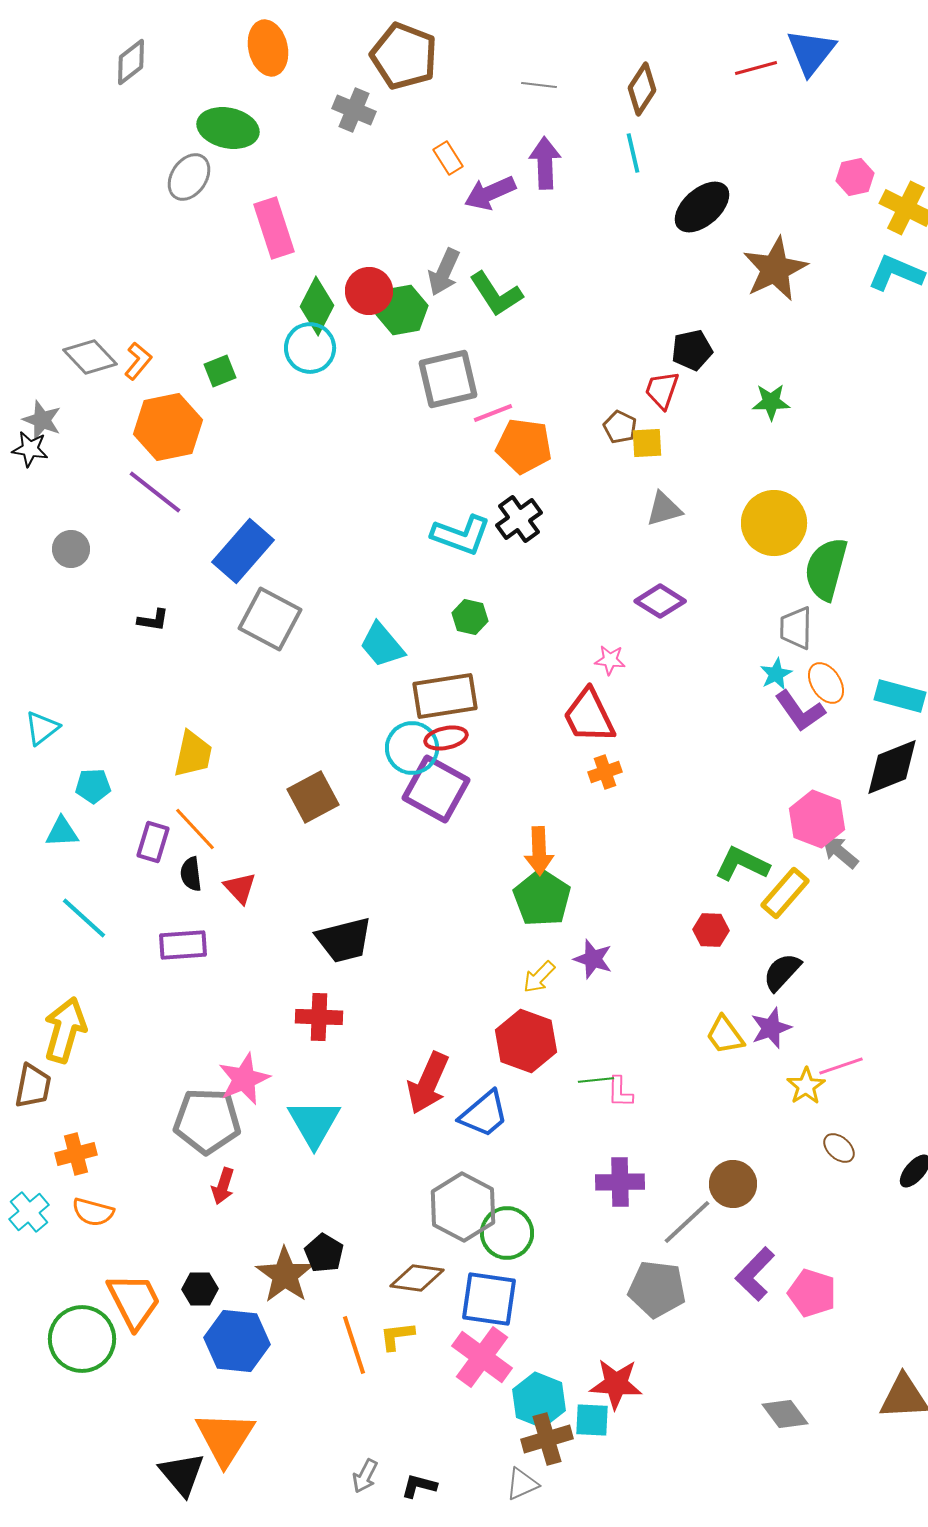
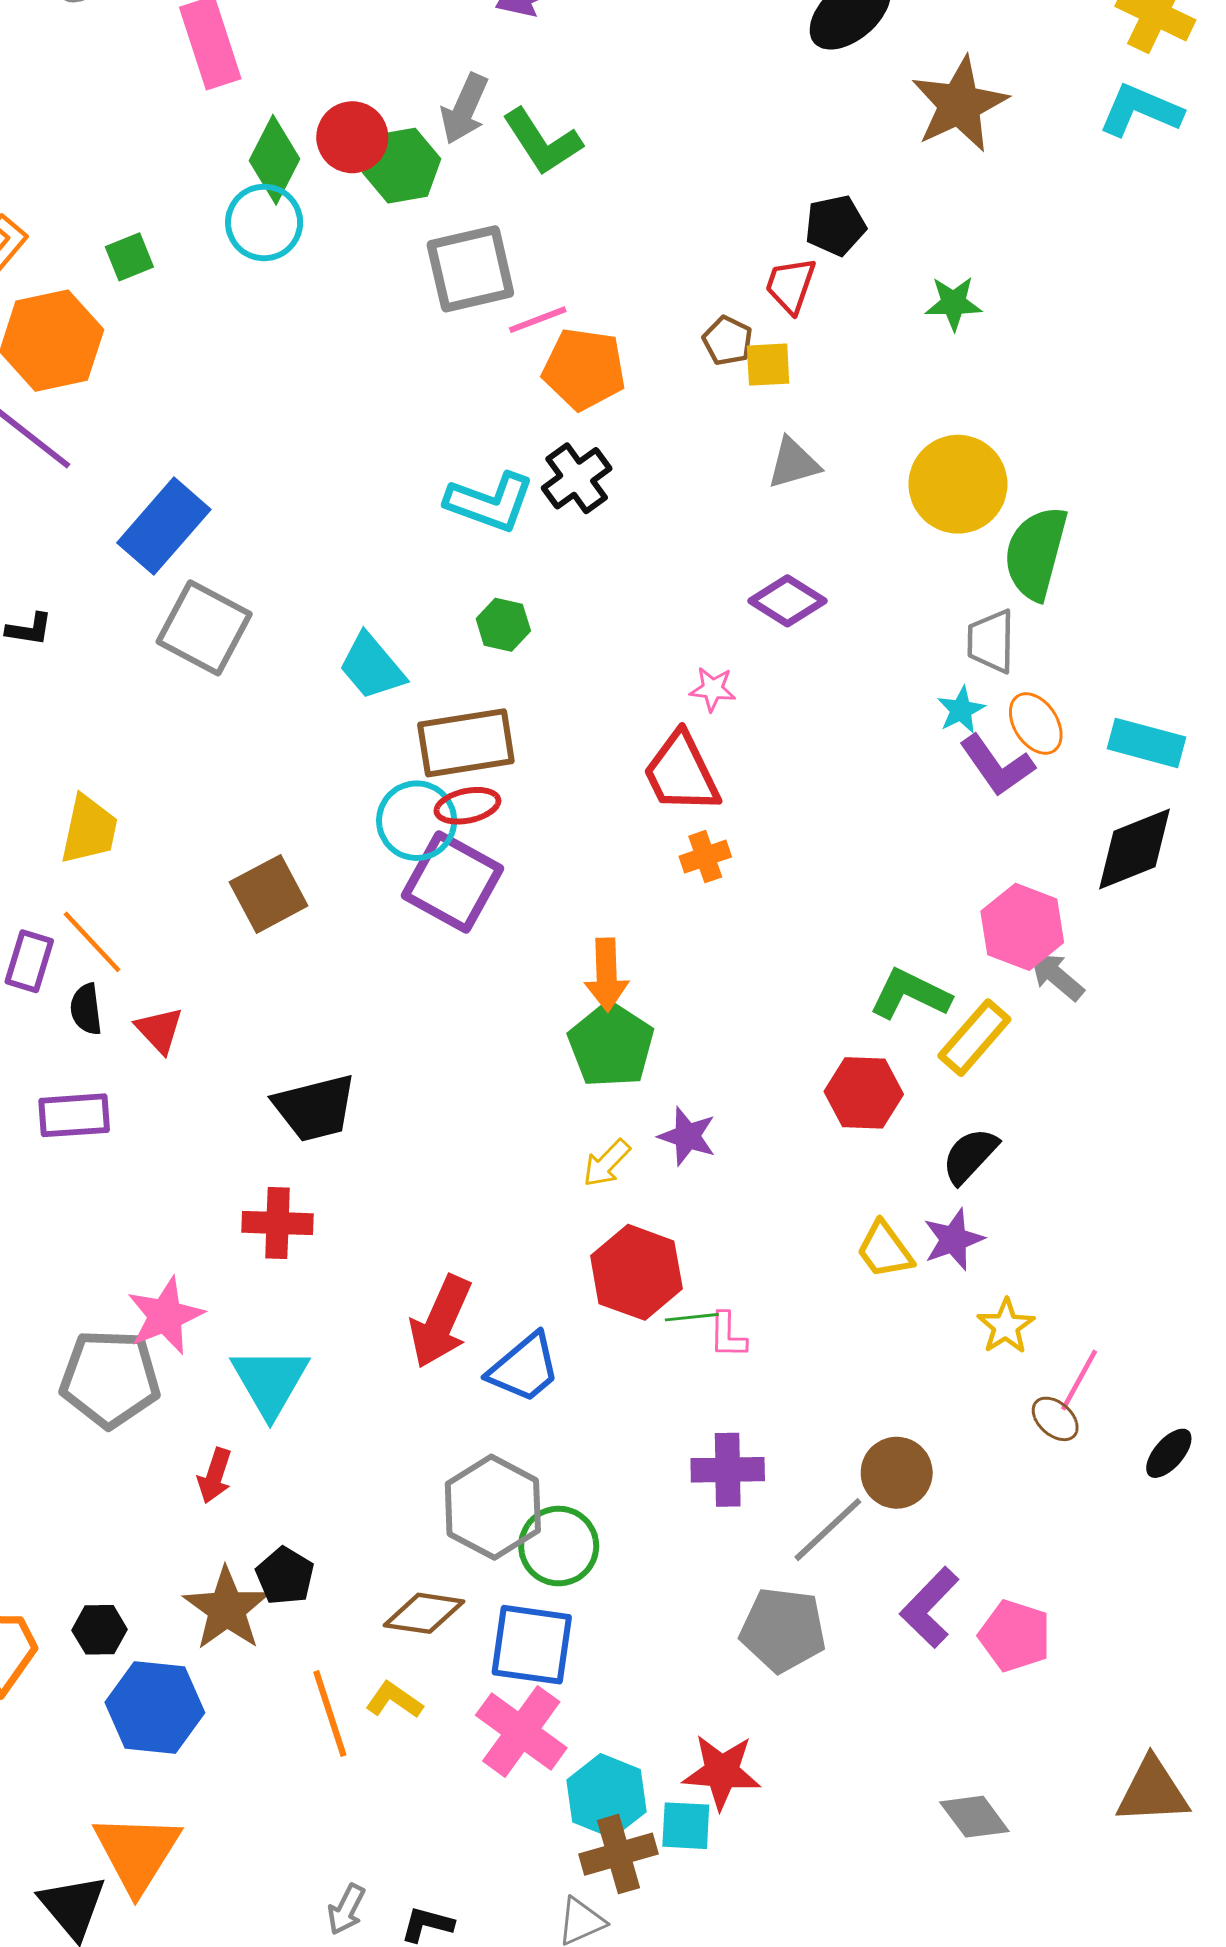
red hexagon: (711, 930) -> (864, 1093), size x1.4
red hexagon: (526, 1041) -> (636, 1272), moved
pink line: (841, 1066) -> (1079, 1380), moved, turned -42
red arrow: (223, 1186) -> (215, 1476), moved
yellow L-shape: (397, 1336) -> (394, 1700), turned 42

